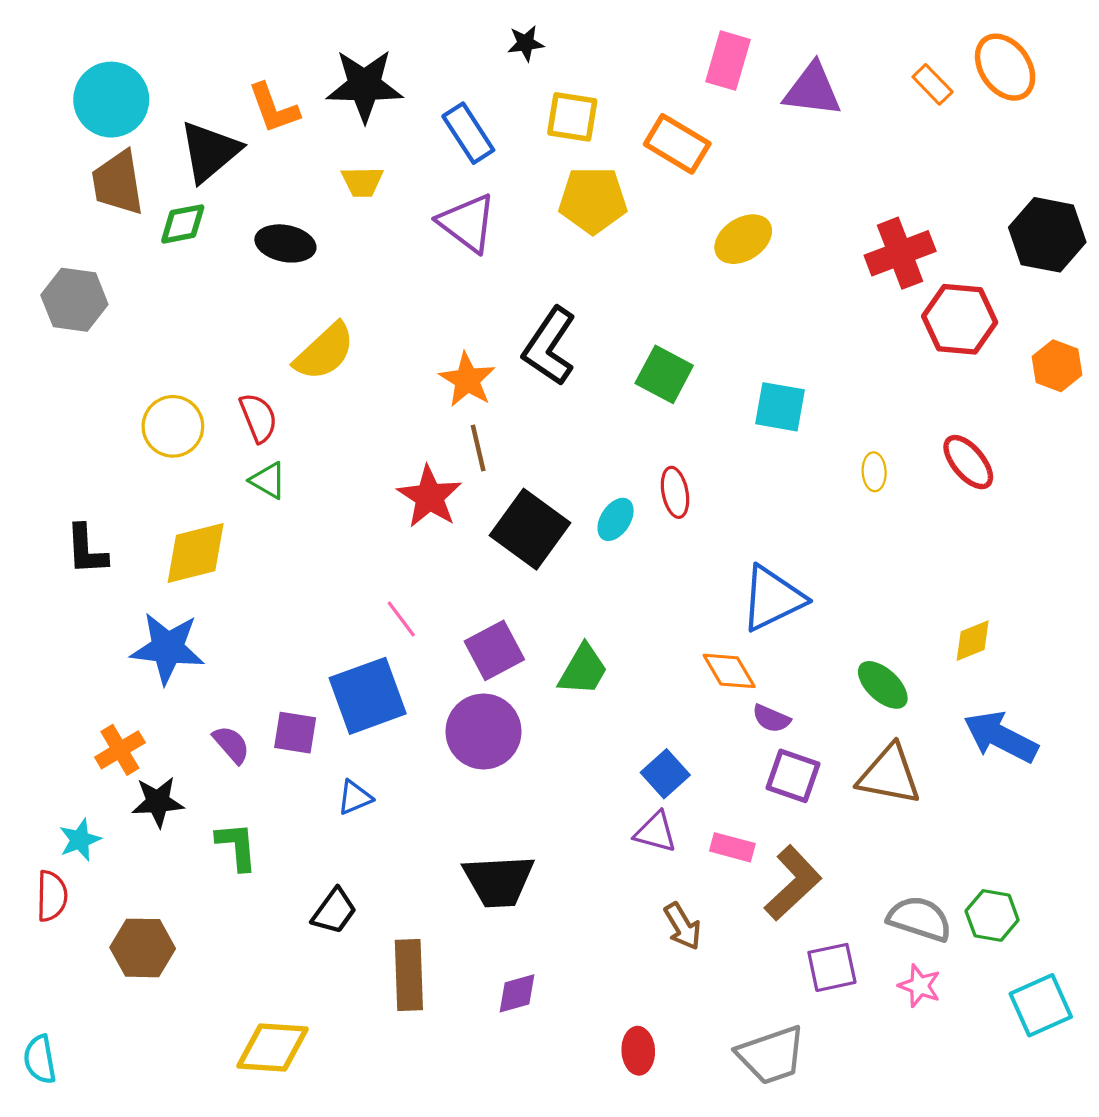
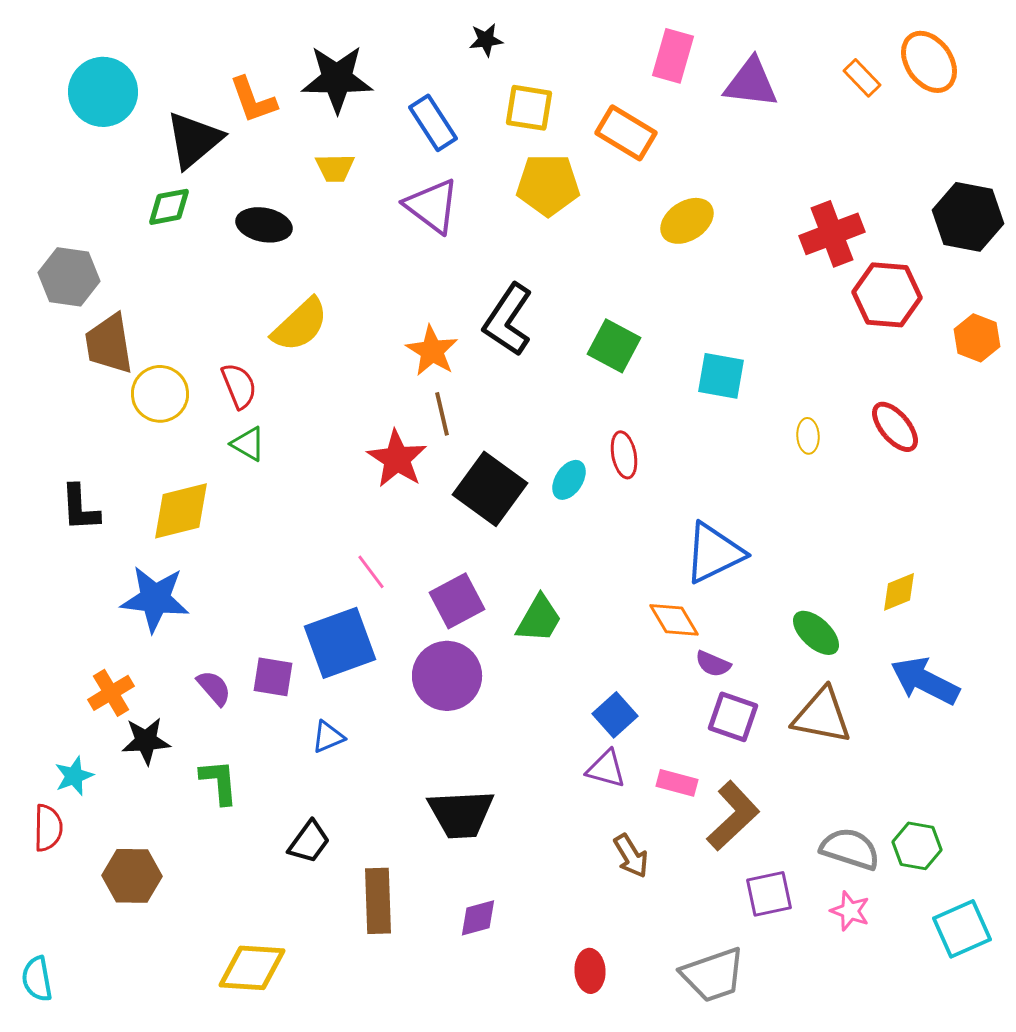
brown trapezoid: (118, 183) -> (109, 344), moved

